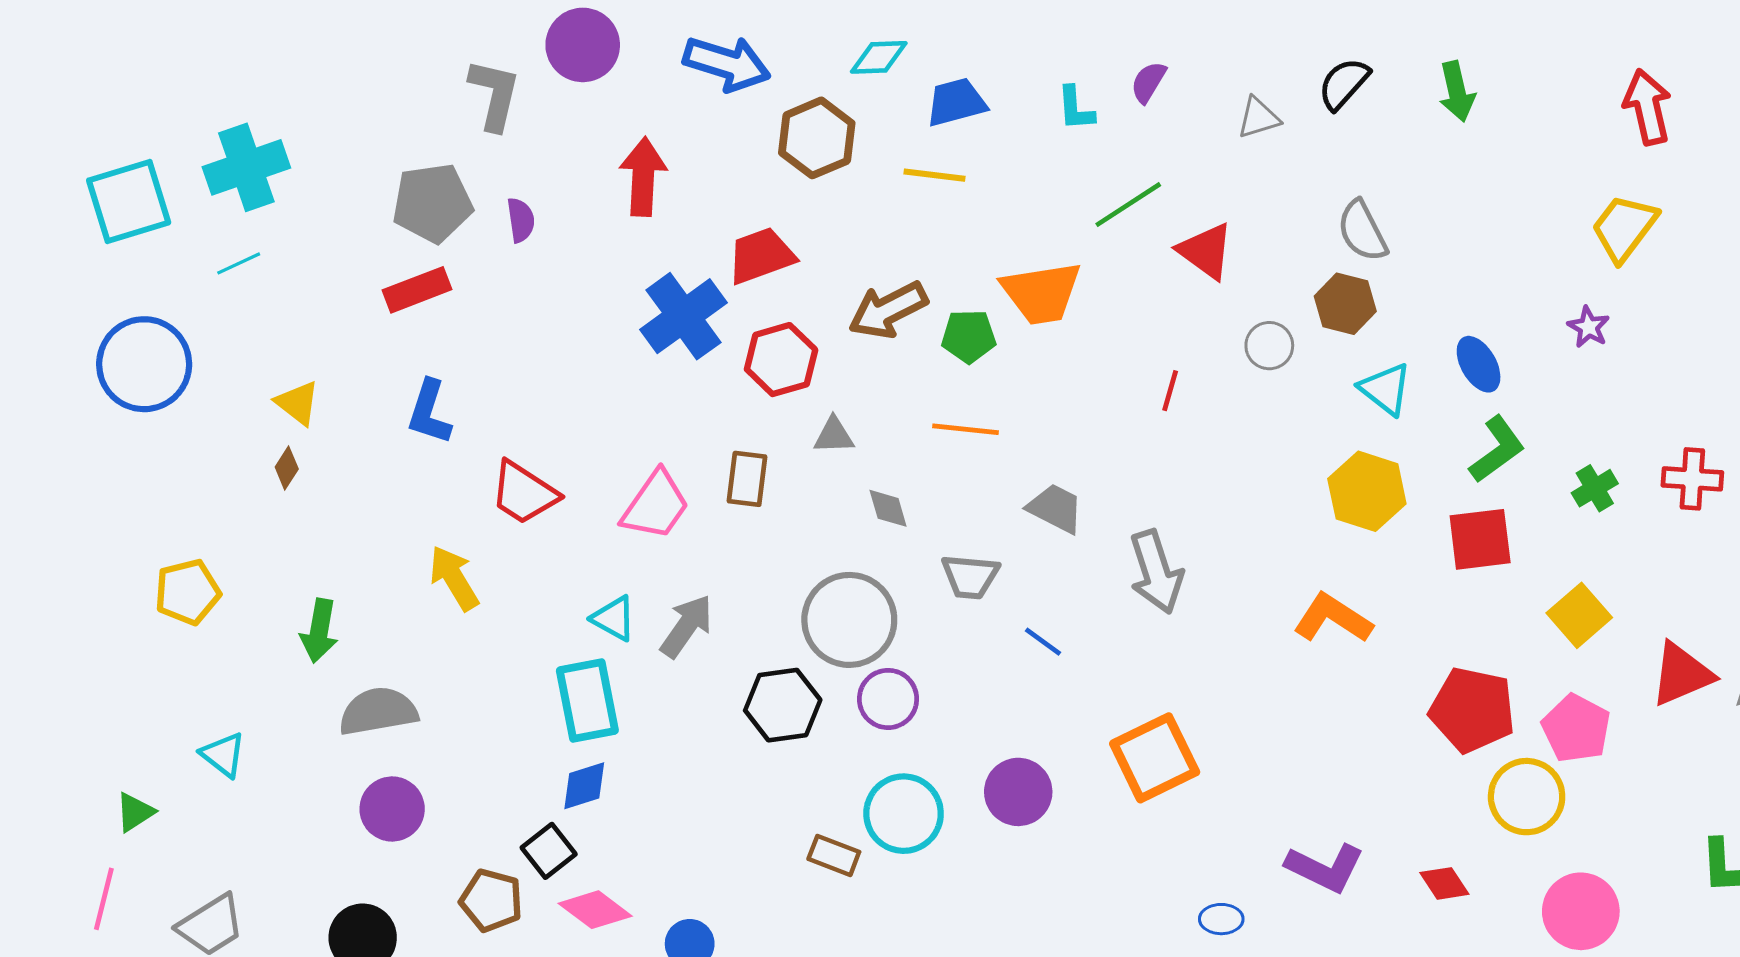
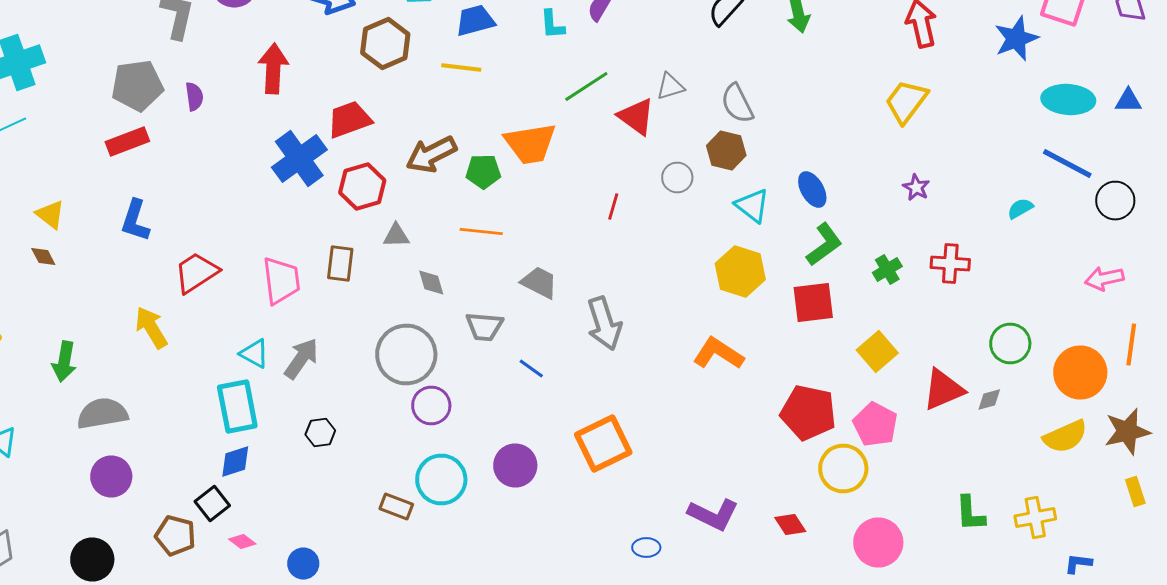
gray triangle: (1258, 118) -> (670, 86), moved
purple star: (1589, 327) -> (916, 188), moved
brown diamond: (287, 468) -> (43, 256), turned -60
red trapezoid: (524, 493) -> (196, 272), turned 114
pink trapezoid: (656, 505) -> (281, 280), turned -42
black hexagon: (783, 705) -> (320, 432), moved, size x0.6
pink diamond: (595, 910) -> (242, 542), size x0.6

